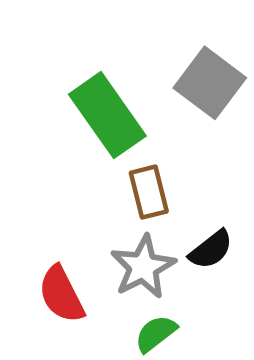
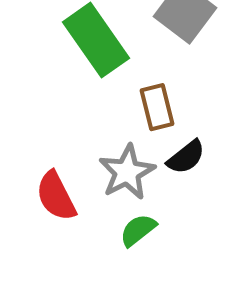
brown rectangle: (149, 192) -> (157, 107), moved

